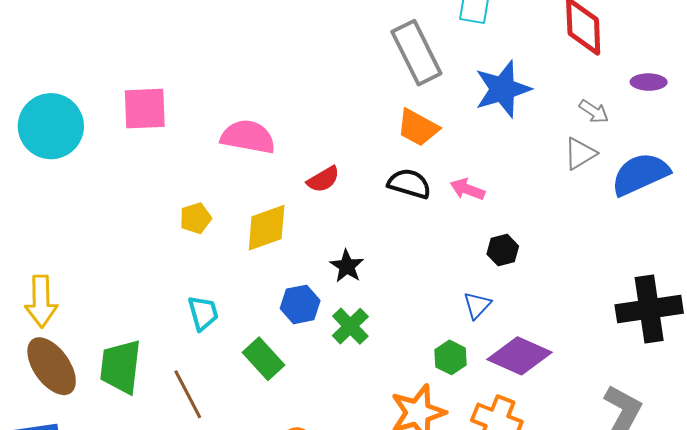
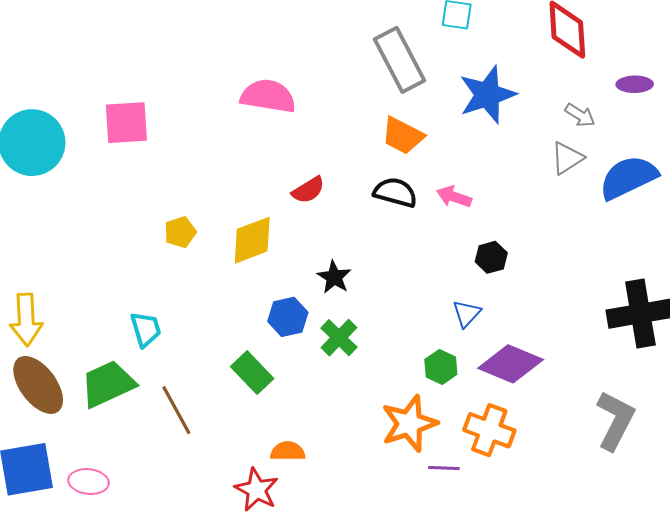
pink semicircle: (248, 137) -> (268, 96), moved
cyan trapezoid: (203, 313) -> (146, 329), moved
green trapezoid: (121, 367) -> (108, 384), turned 60

